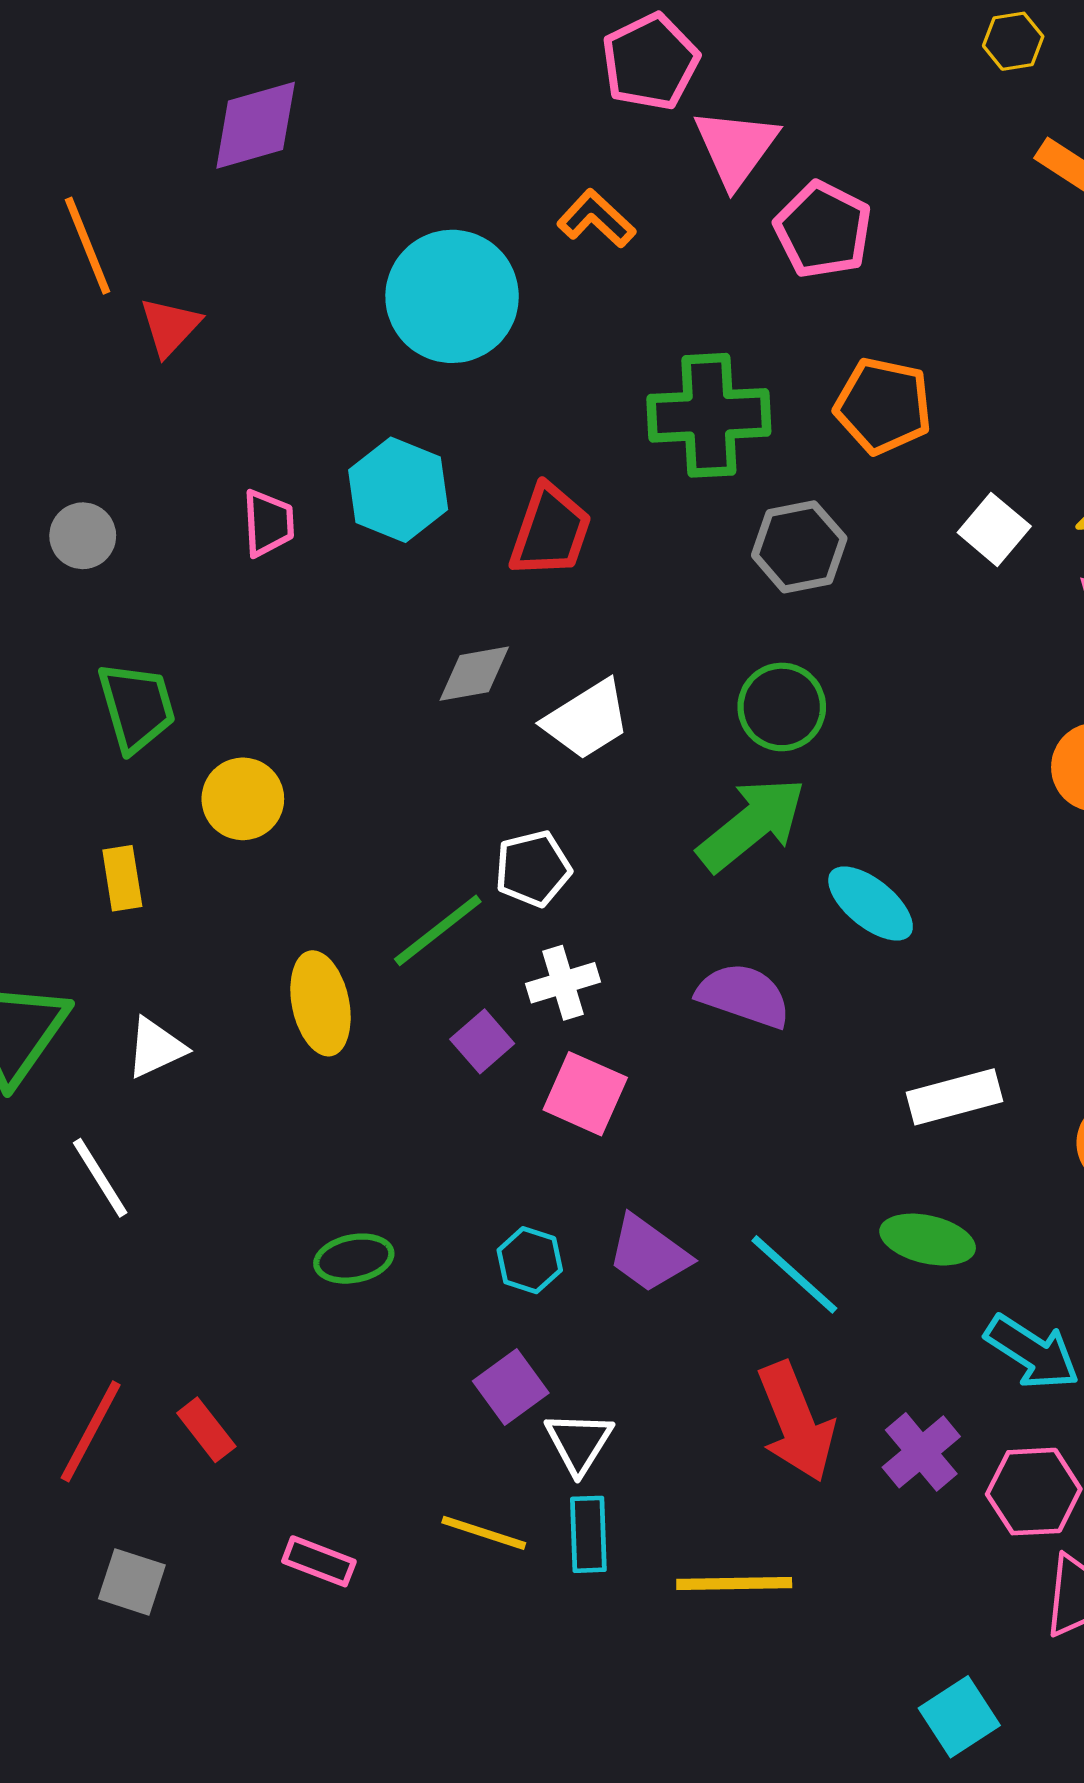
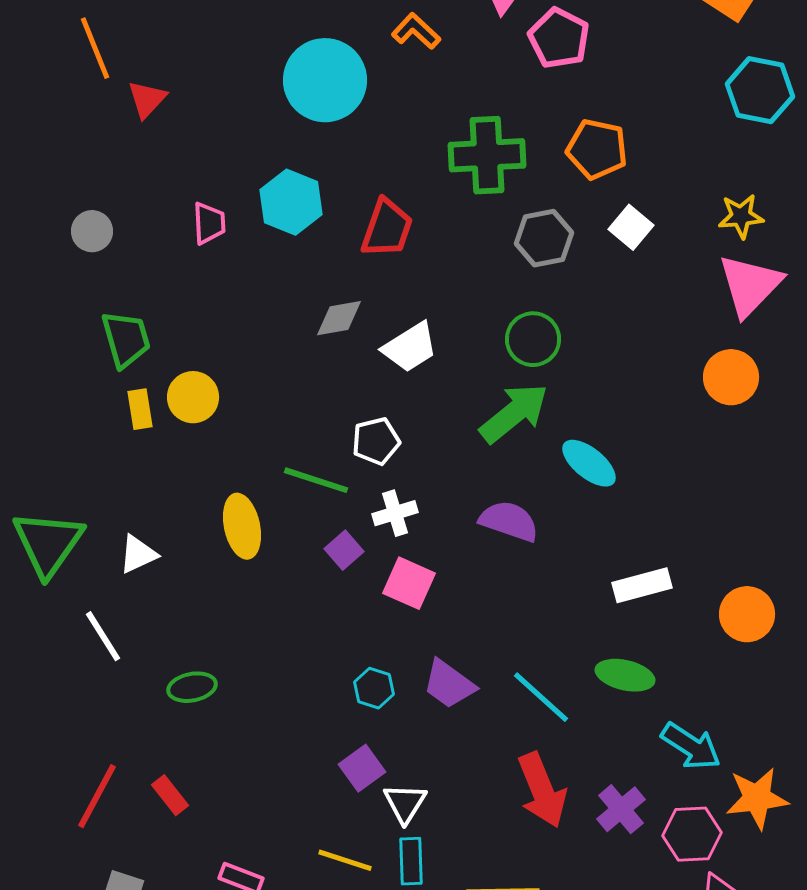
white square: (994, 529) -> (631, 227), moved
yellow rectangle: (122, 878) -> (140, 409), moved
green line: (438, 930) -> (316, 480), turned 56
green ellipse: (354, 1259) -> (192, 687), moved

